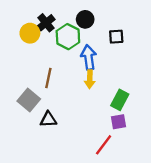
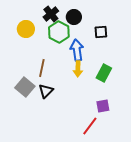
black cross: (46, 23) -> (51, 14), moved
green rectangle: (120, 100) -> (104, 73), moved
black triangle: (48, 119) -> (46, 91), moved, turned -42

